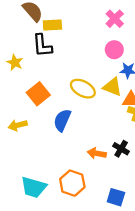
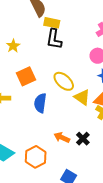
black L-shape: (42, 46) -> (54, 39), moved
yellow triangle: (112, 87) -> (82, 97), moved
blue semicircle: (62, 120) -> (40, 103), turned -30

